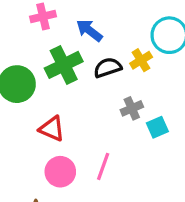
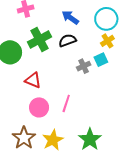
blue arrow: (89, 30) -> (70, 18), moved
yellow cross: (141, 60) -> (107, 41), moved
cyan square: (157, 127) -> (101, 60), moved

